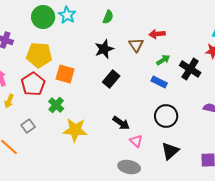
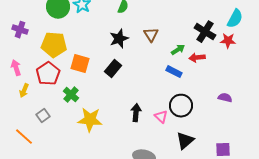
red arrow: (157, 34) -> (197, 58), moved
black cross: (190, 69) -> (205, 32), moved
black rectangle: (111, 79) -> (113, 69), moved
black arrow: (121, 123) -> (136, 113), turned -120
pink triangle: (136, 141) -> (161, 117), moved

